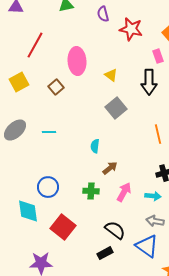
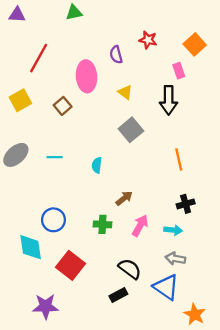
purple semicircle: (103, 14) -> (116, 55), moved
red star: (131, 29) -> (148, 40), size x0.7
cyan semicircle: (95, 146) -> (97, 165), moved

